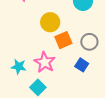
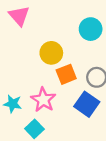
blue square: (82, 65) -> (87, 104), size x1.5

